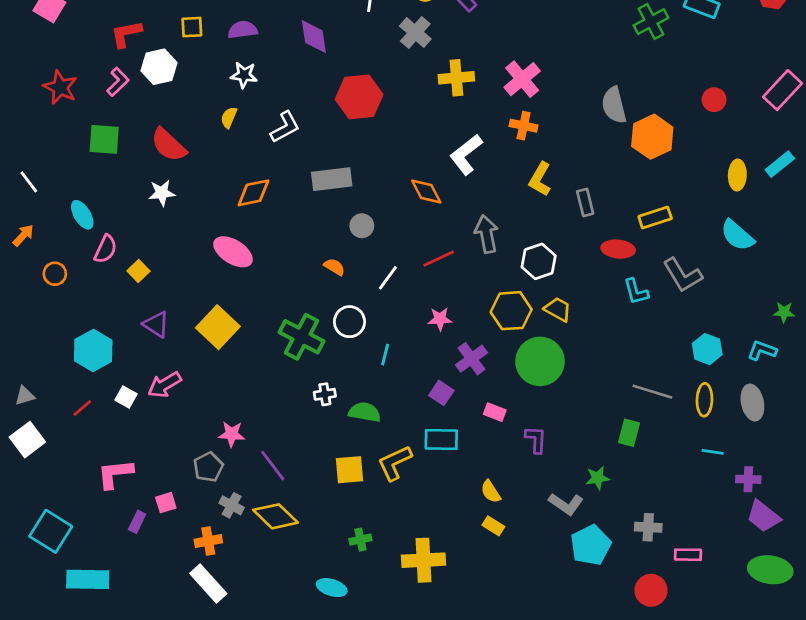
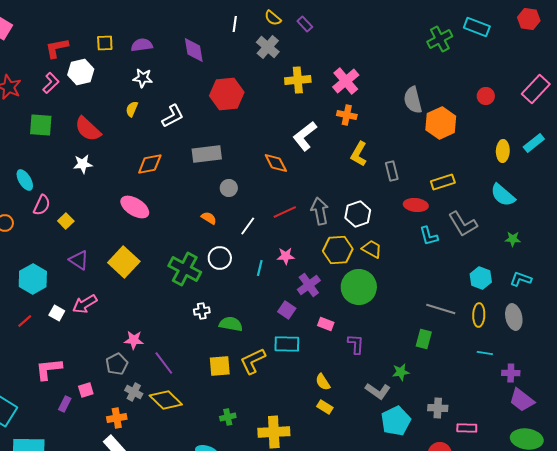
gray arrow: (487, 234) -> (320, 211), moved
green star: (784, 312) -> (513, 239), moved
cyan line: (385, 355) -> (260, 268), moved

